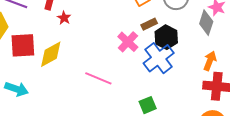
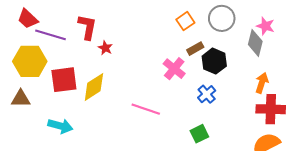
blue cross: (159, 58) -> (207, 94), moved, size x0.6

